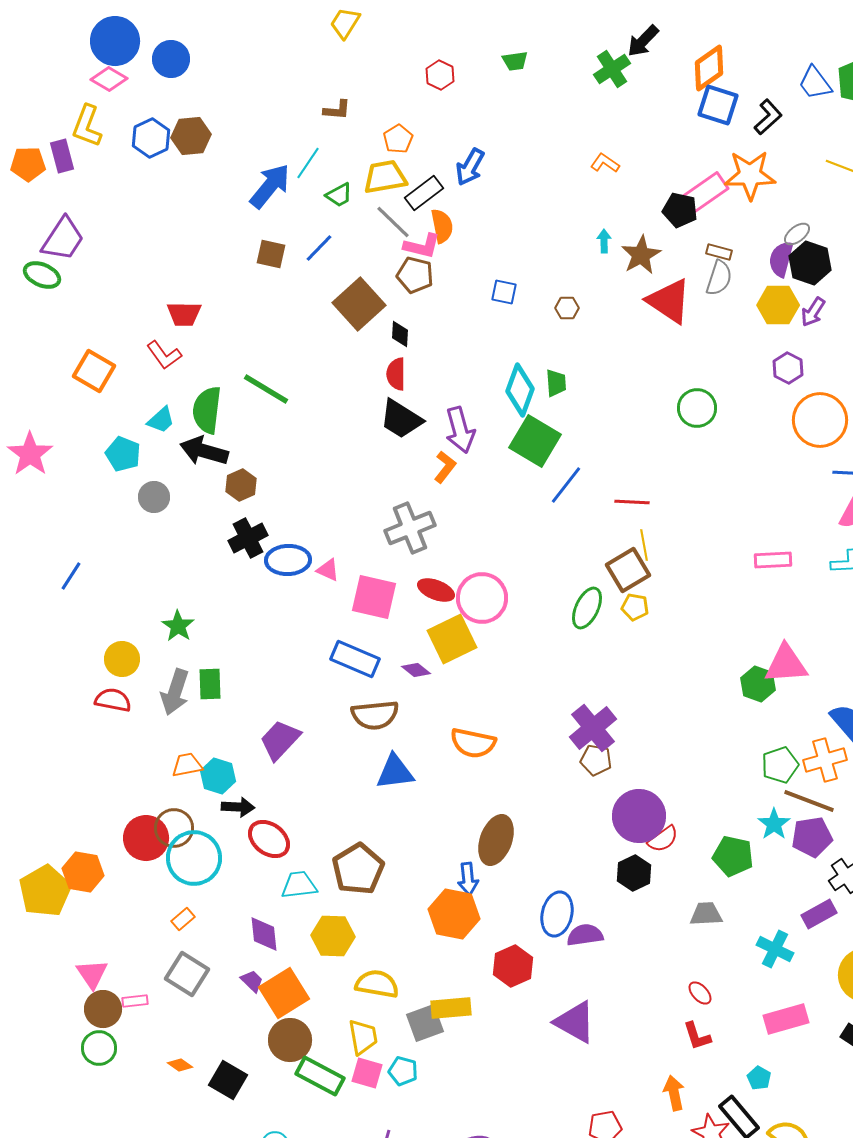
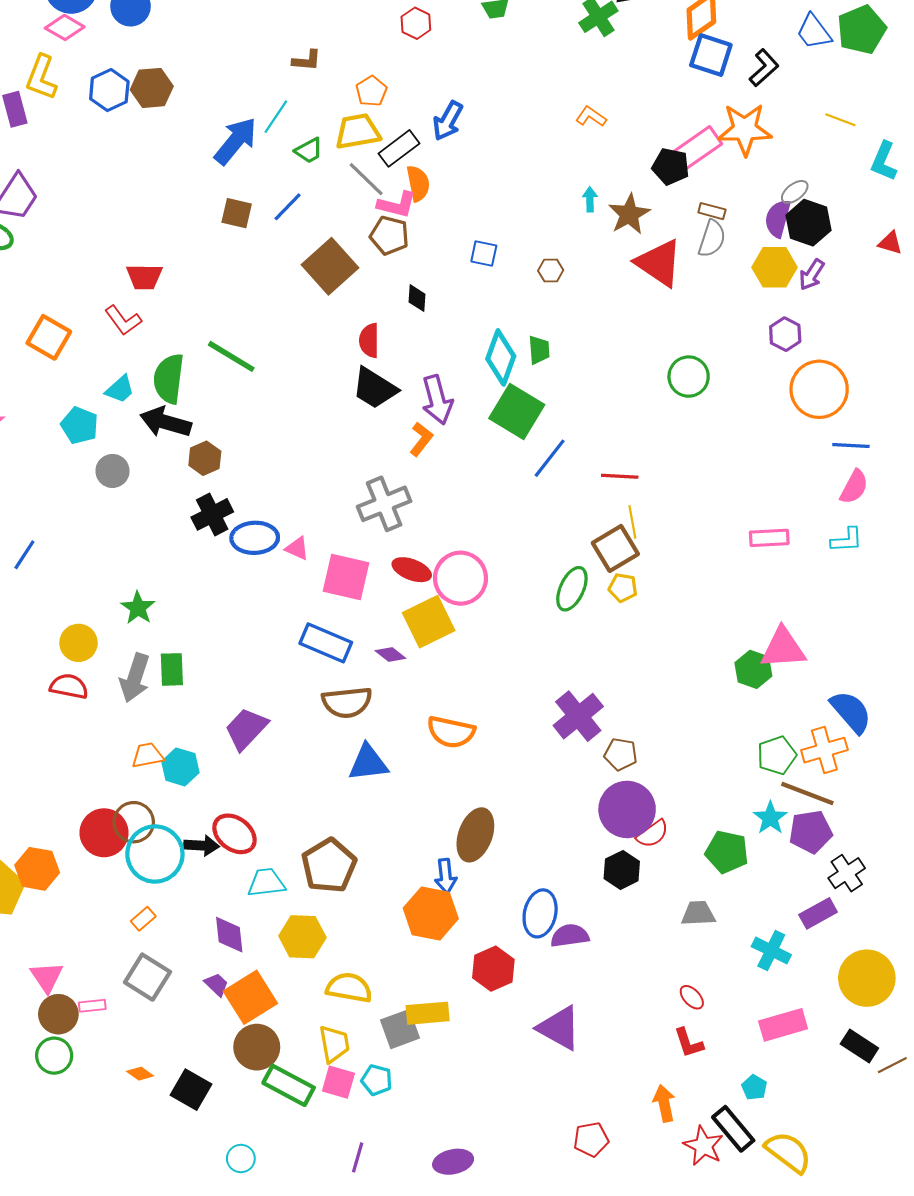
black diamond: (400, 334) -> (417, 298), moved
brown pentagon: (596, 760) -> (621, 754), moved
black arrow: (238, 807) -> (202, 846), moved

